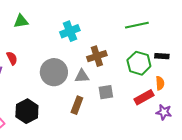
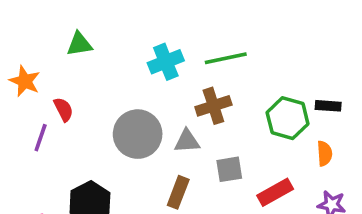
green line: (137, 25) -> (226, 58), moved
red rectangle: (144, 97) -> (275, 192), moved

